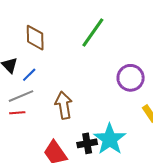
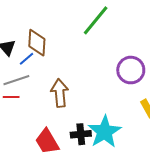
brown diamond: (35, 38) -> (37, 43), moved

